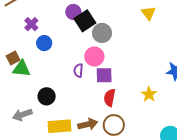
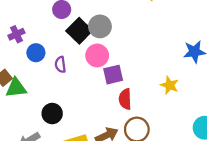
black square: (85, 21) -> (79, 31), moved
purple cross: (31, 24) -> (16, 34), turned 32
purple semicircle: (78, 70) -> (60, 65), moved

